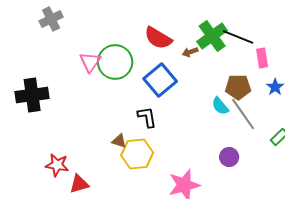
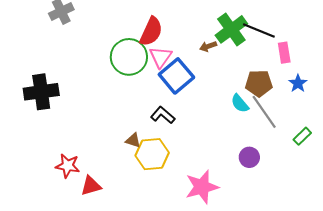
red semicircle: (158, 38) -> (151, 32), moved, turned -96
pink triangle: (90, 62) -> (161, 57), moved
black L-shape: (147, 117) -> (163, 115), turned -40

